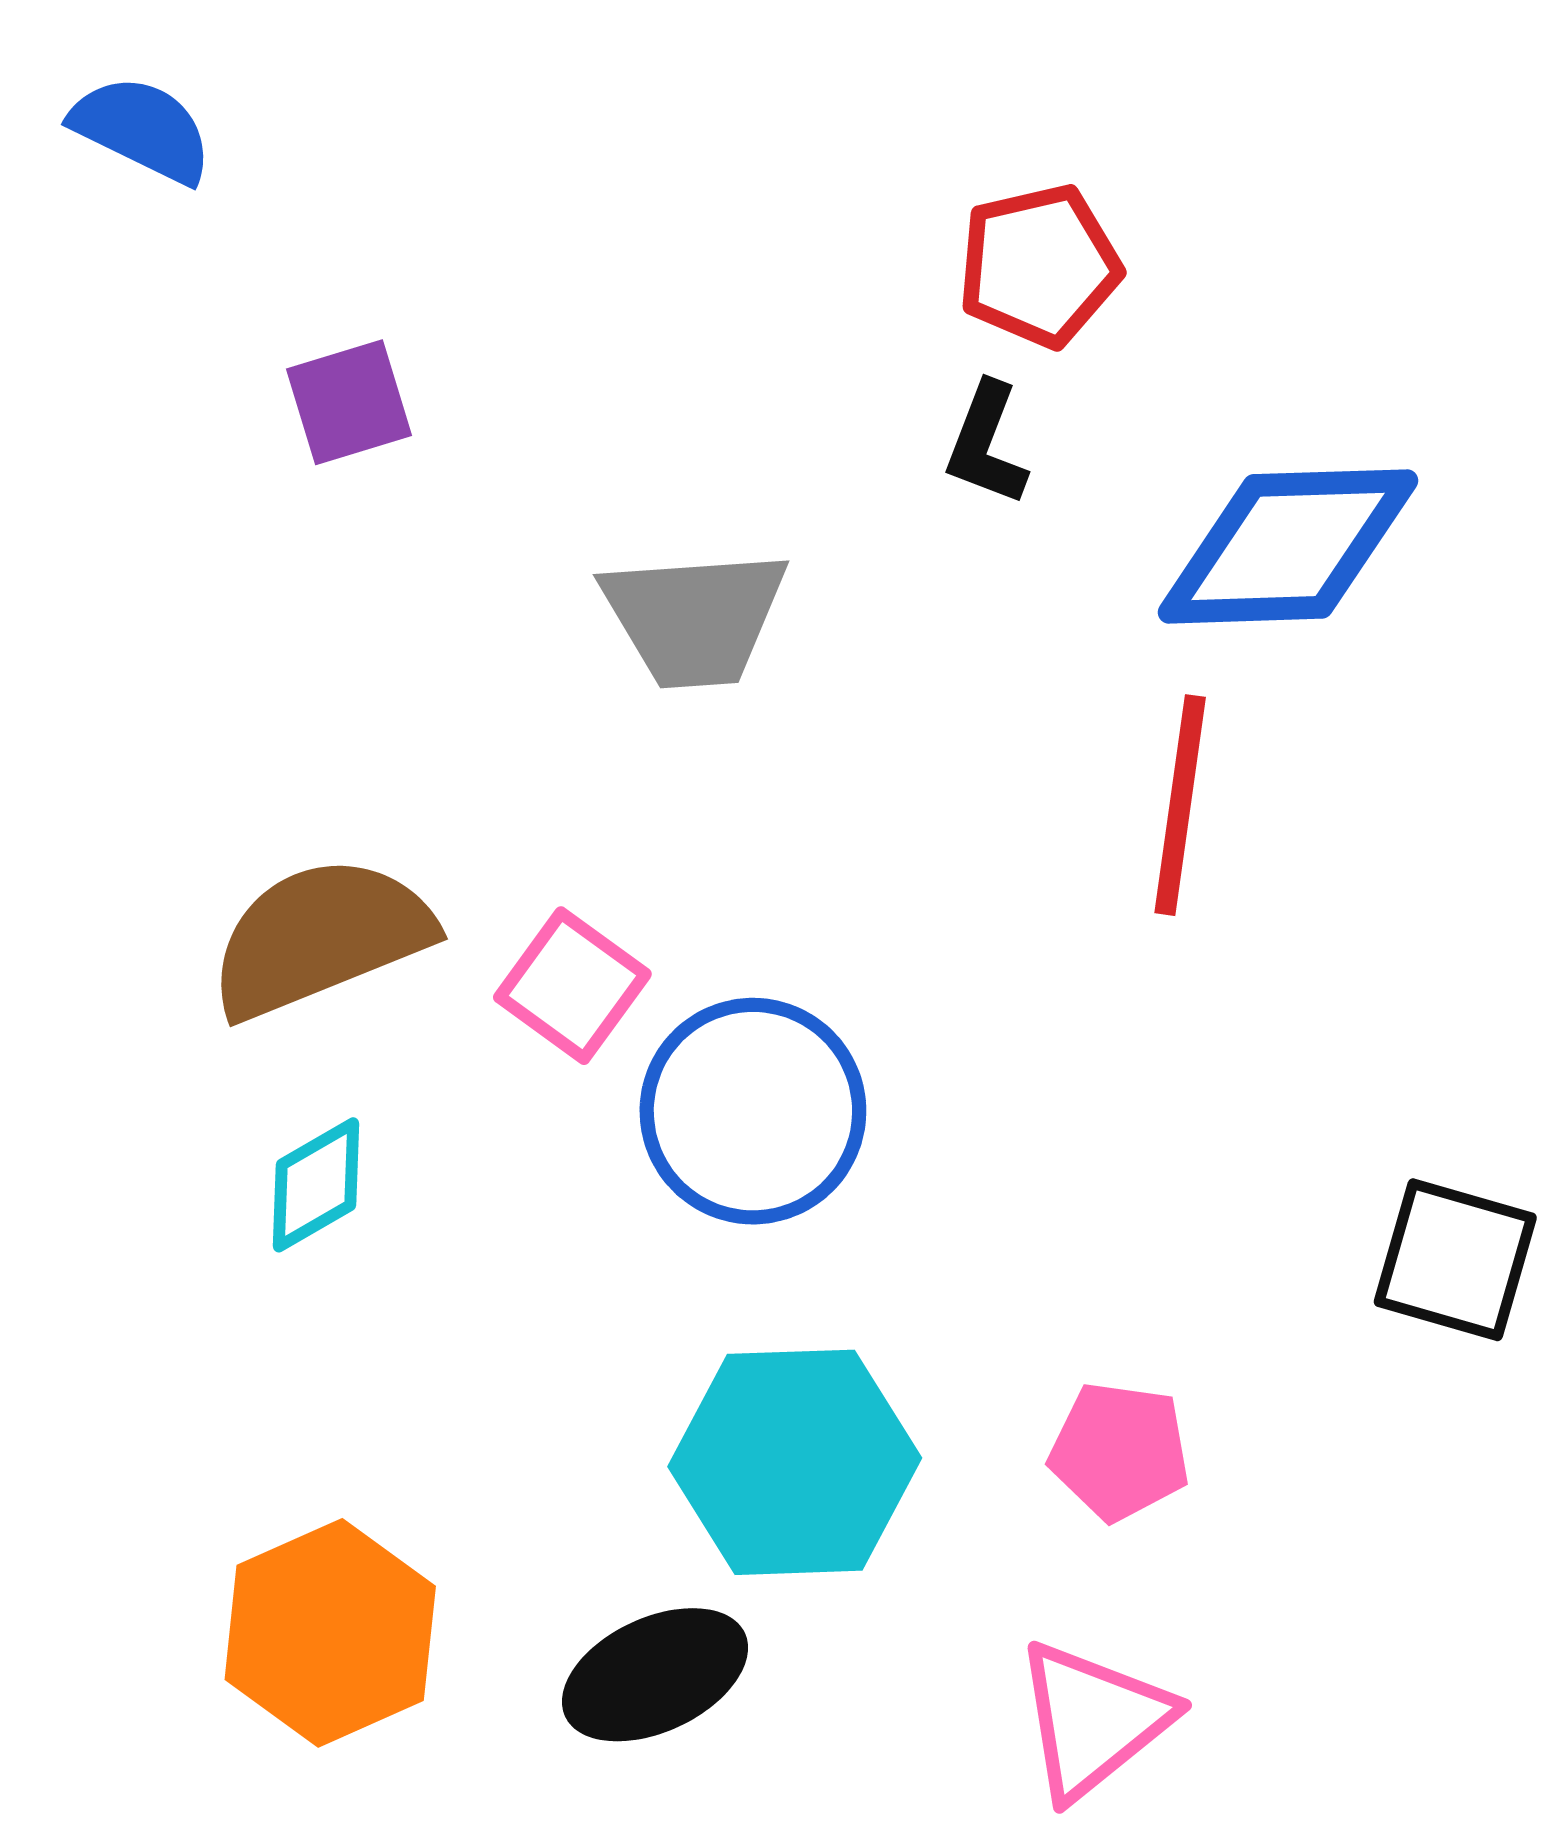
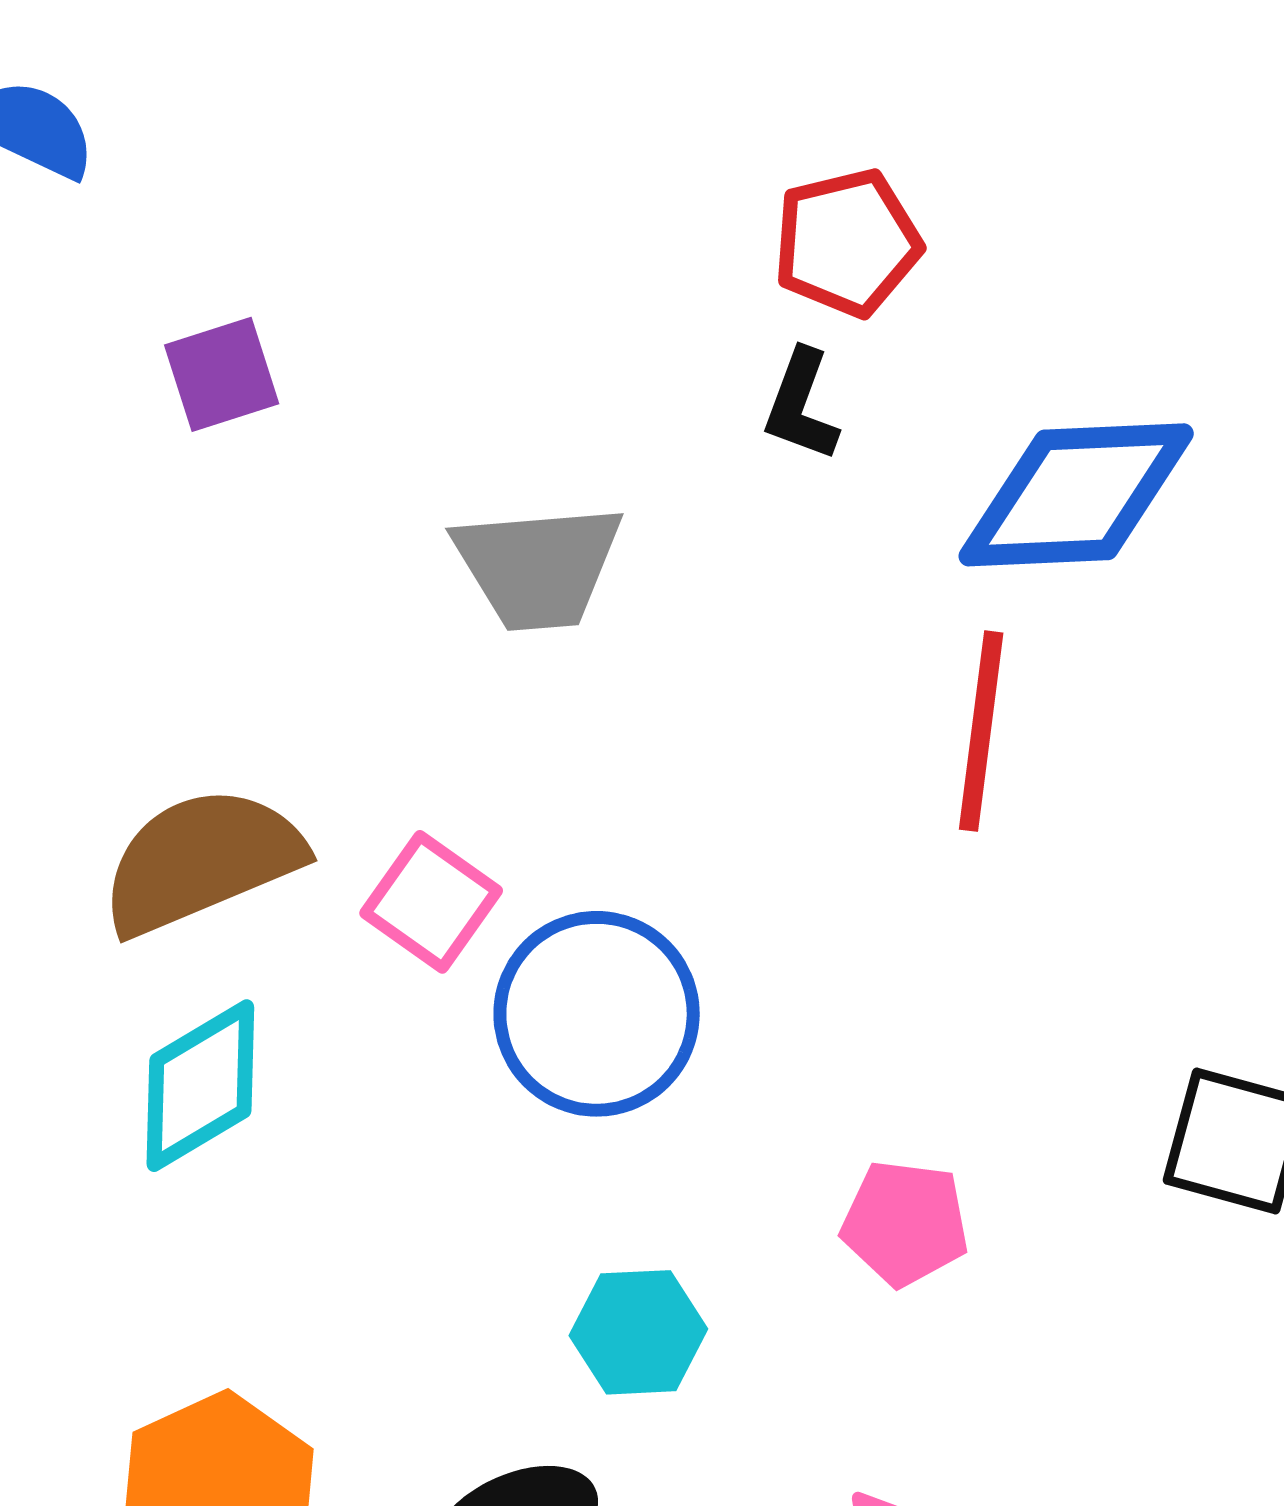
cyan diamond: (316, 1185) -> (200, 1086), size x1.4
pink pentagon: (1120, 1451) -> (905, 1223), moved
cyan hexagon: (795, 1462) -> (638, 1332), size x0.6

